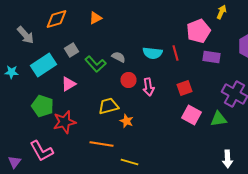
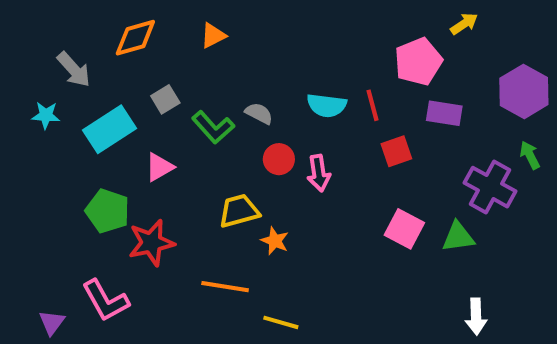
yellow arrow: (222, 12) -> (464, 24), turned 32
cyan star: (12, 72) -> (46, 115), moved
red square: (184, 88) -> (396, 151), moved

